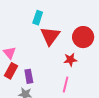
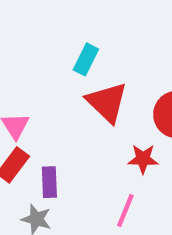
red triangle: (50, 36) -> (107, 102), turned -30

